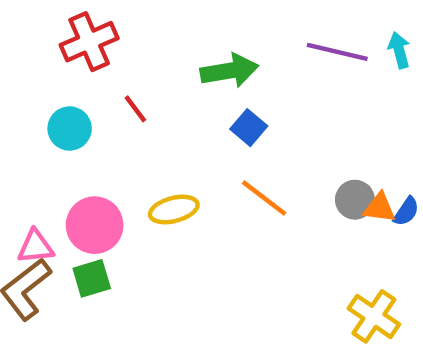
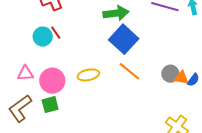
red line: (135, 109) -> (56, 33), moved
blue square: (249, 128) -> (124, 39), size x1.8
pink triangle: (35, 247) -> (25, 73), moved

